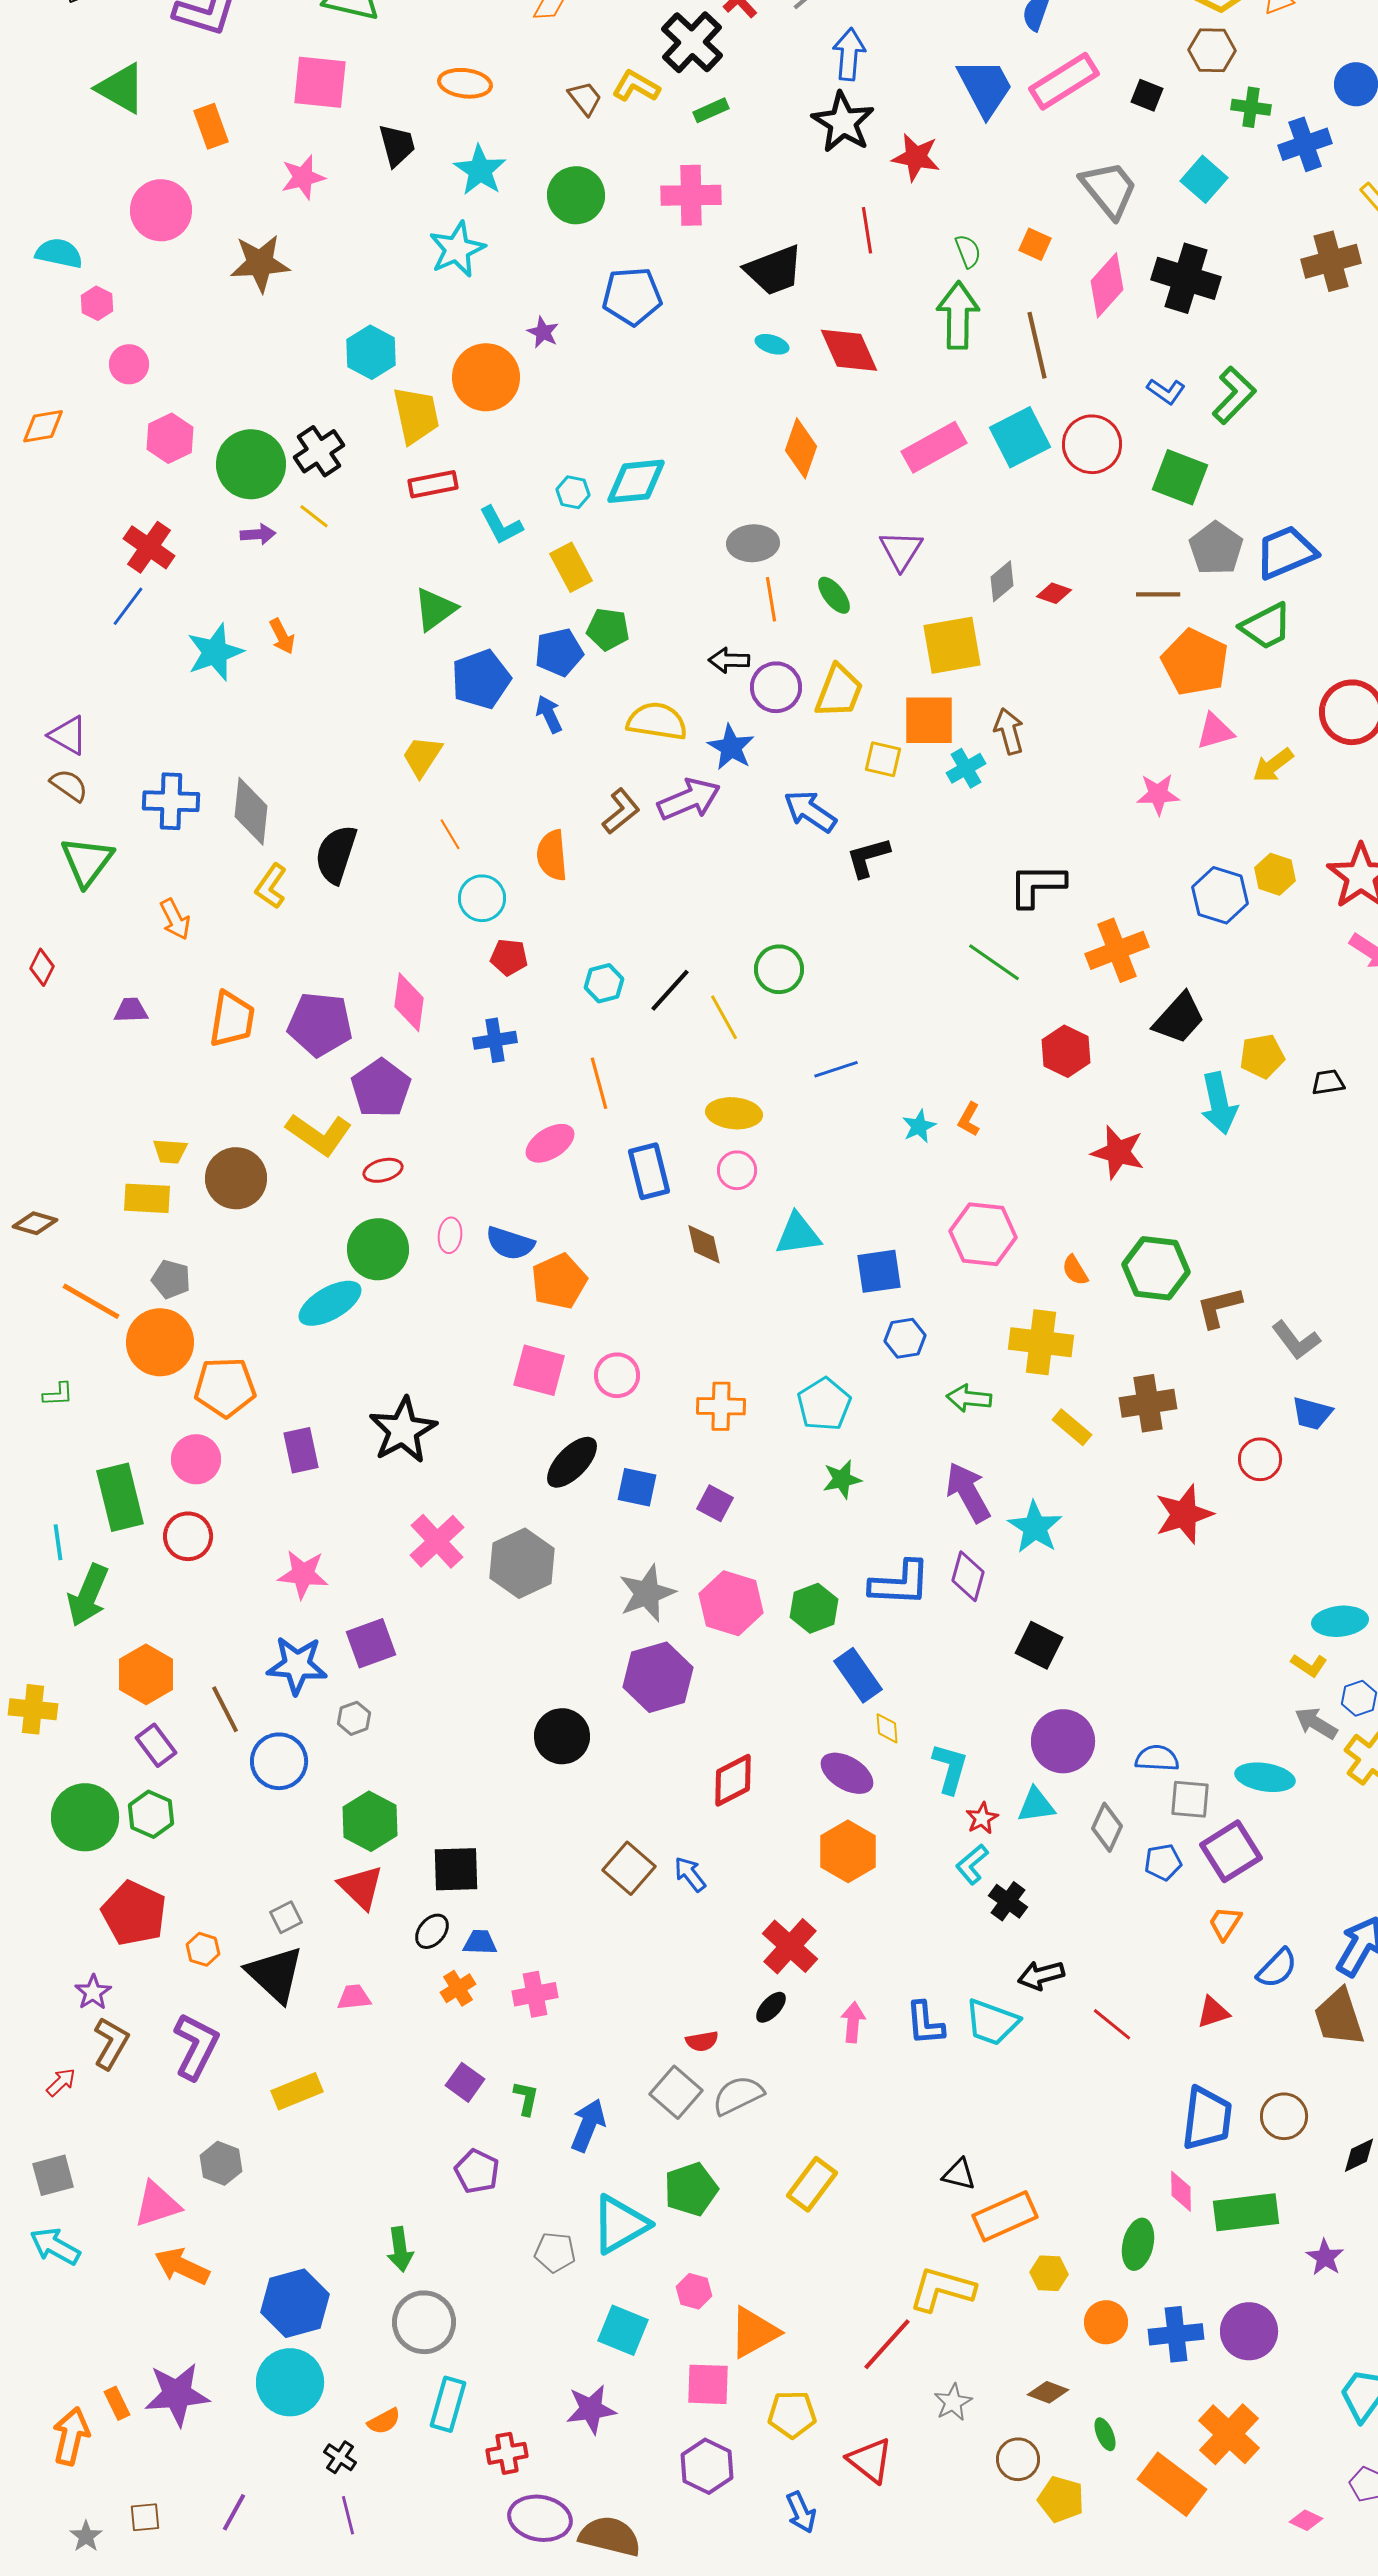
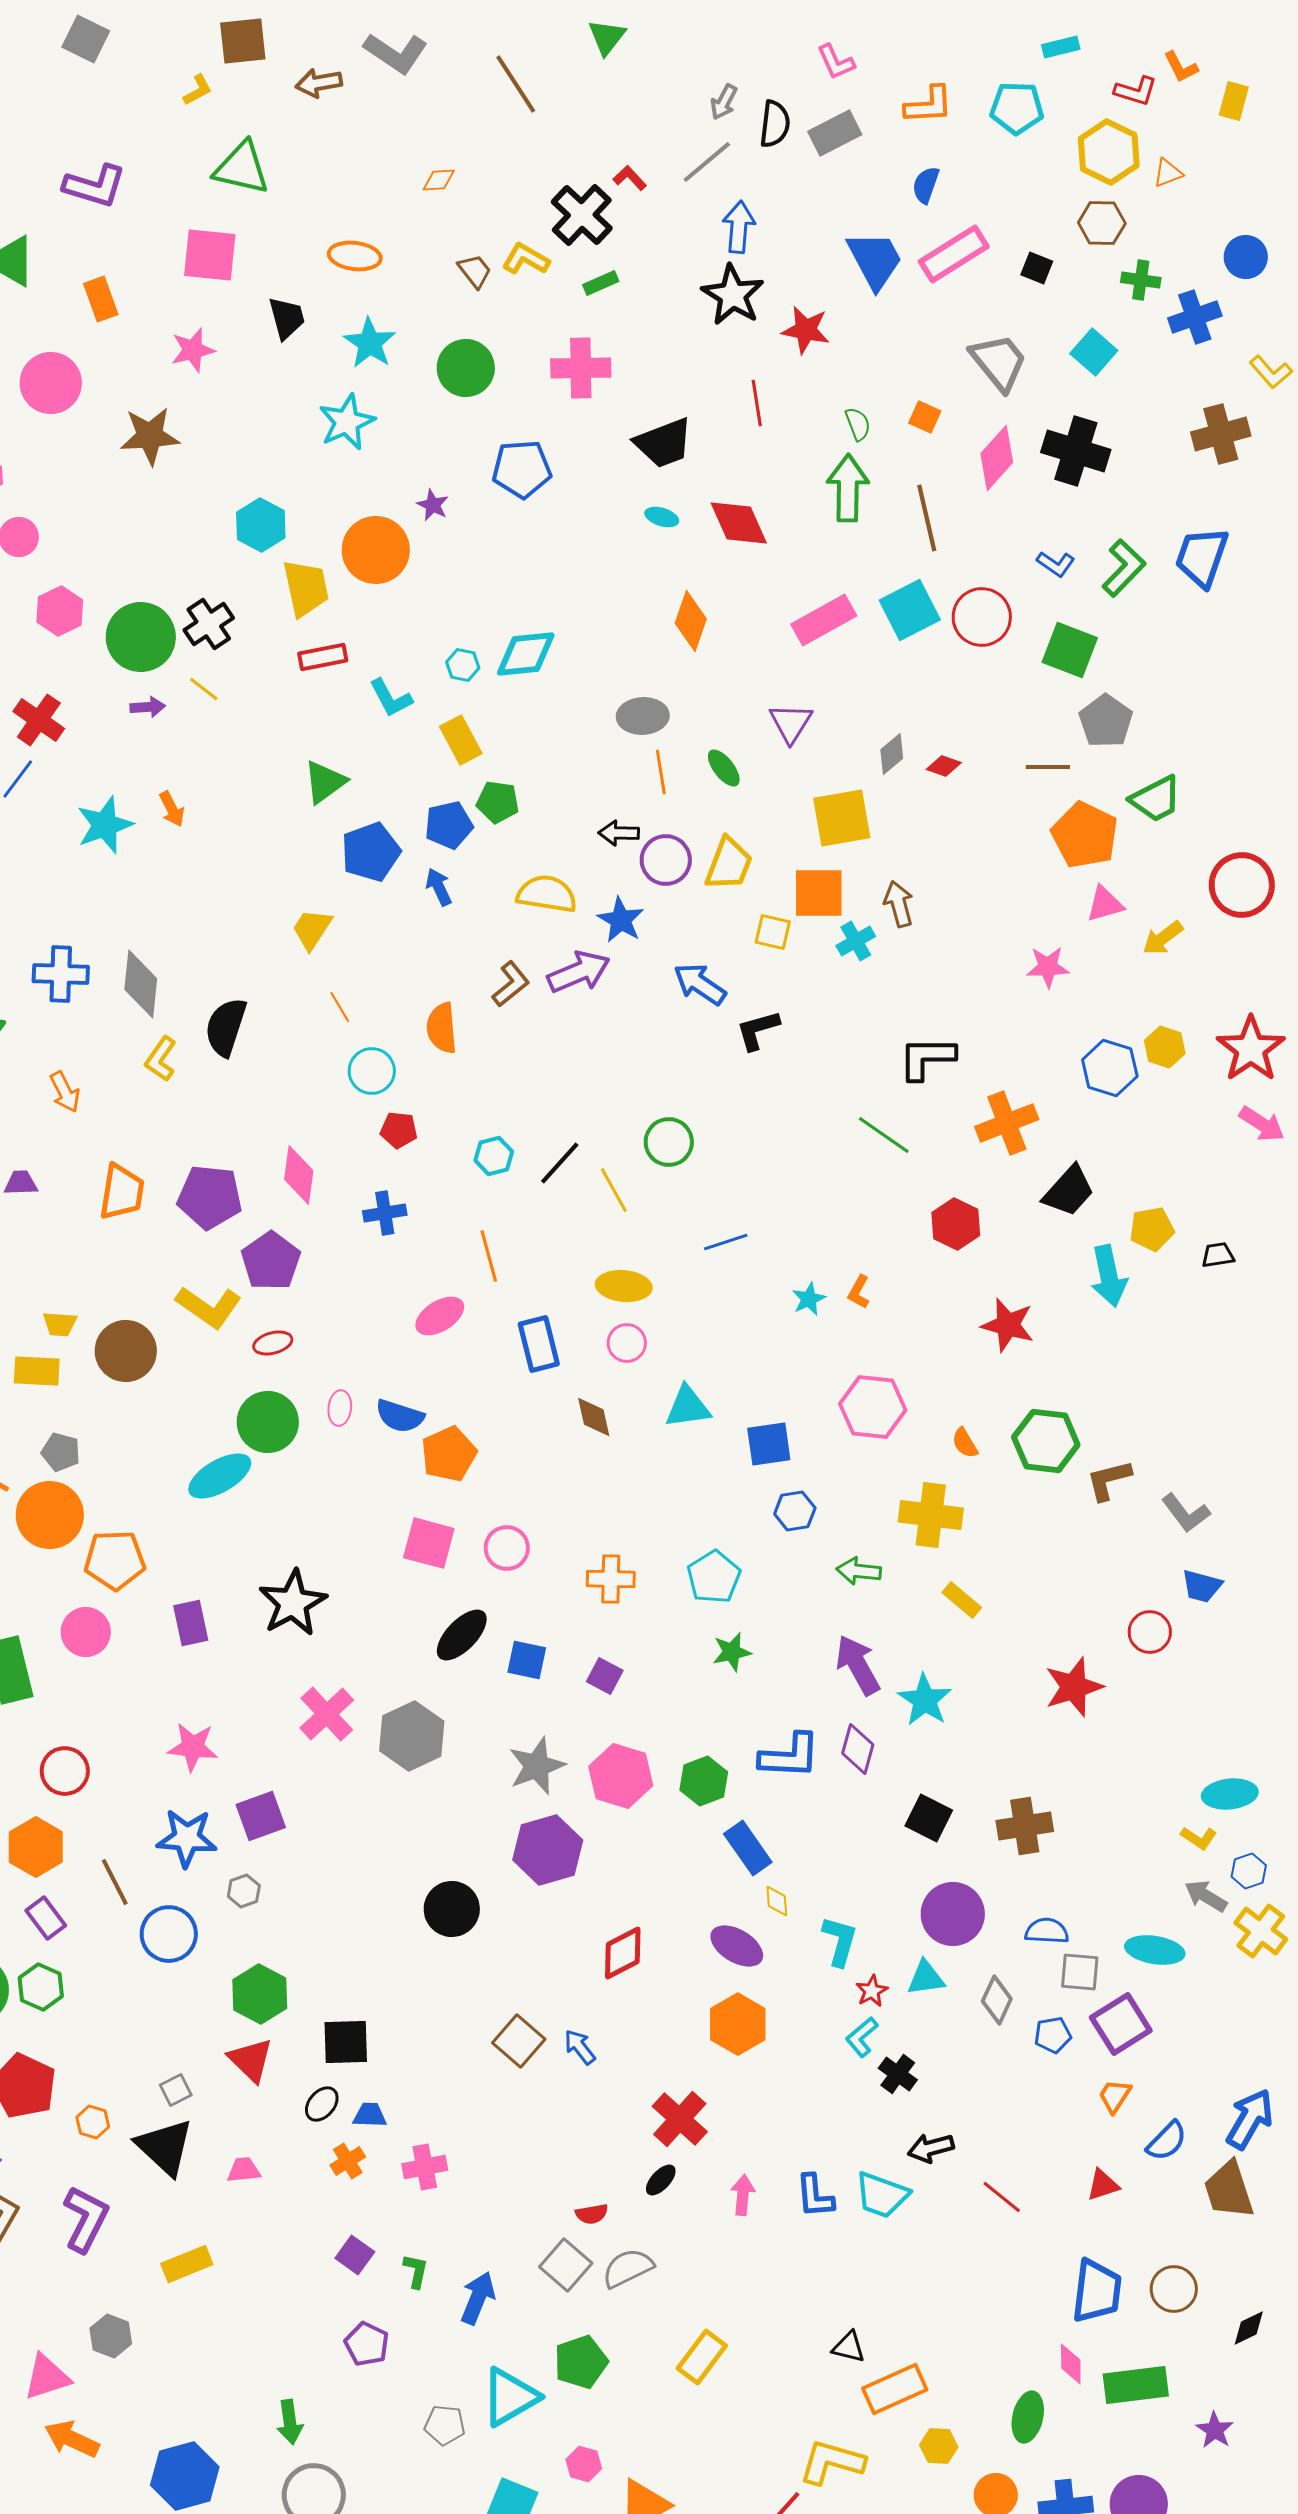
blue trapezoid: (1286, 552) -> (1202, 557), moved, turned -48
brown cross: (1148, 1403) -> (1025, 1826), moved
red circle: (188, 1536) -> (65, 1771), moved

